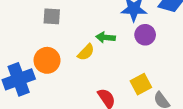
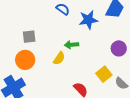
purple circle: (145, 35) -> (119, 48), moved
orange circle: (47, 60) -> (25, 60), moved

